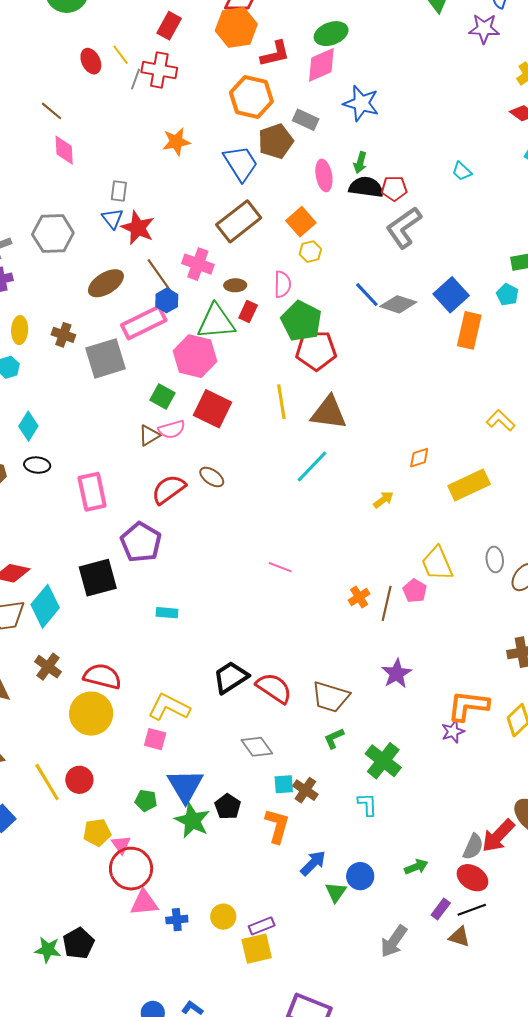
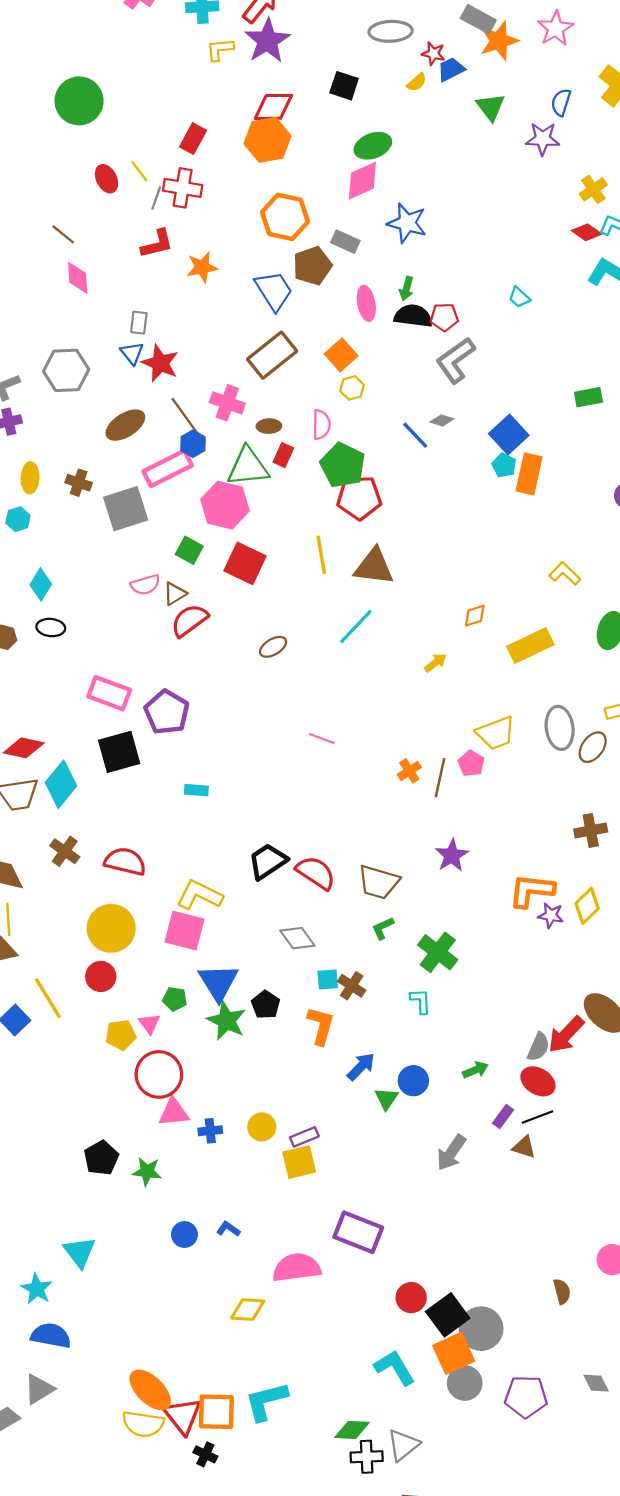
red L-shape: (275, 54) -> (157, 244), moved
cyan pentagon: (507, 295) -> (504, 465), moved
gray diamond: (398, 304) -> (442, 420), moved, size x0.6
pink semicircle: (172, 429) -> (145, 585), moved
brown ellipse: (212, 477) -> (273, 647), moved, turned -65
red semicircle: (169, 489) -> (189, 620), moved
pink rectangle: (92, 492) -> (109, 693), moved, turned -57
gray ellipse: (495, 559) -> (560, 728), size x1.5
yellow trapezoid: (437, 564) -> (496, 733), turned -87
yellow circle: (91, 714) -> (111, 928), moved
purple star: (453, 732) -> (551, 915), moved, turned 30
pink square: (155, 739) -> (184, 931), size x1.6
yellow line: (47, 782) -> (48, 998), moved
pink triangle: (121, 845) -> (149, 1024), moved
green star: (48, 950) -> (147, 1172), moved

